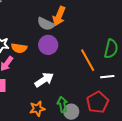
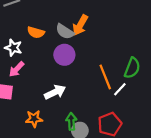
orange semicircle: (19, 48) -> (36, 32), moved
white line: (107, 77) -> (120, 89), moved, turned -48
orange star: (37, 109) -> (34, 119), moved

